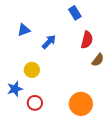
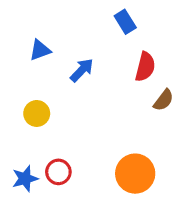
yellow circle: (32, 70) -> (37, 113), moved
blue star: (15, 89) -> (25, 179), moved

